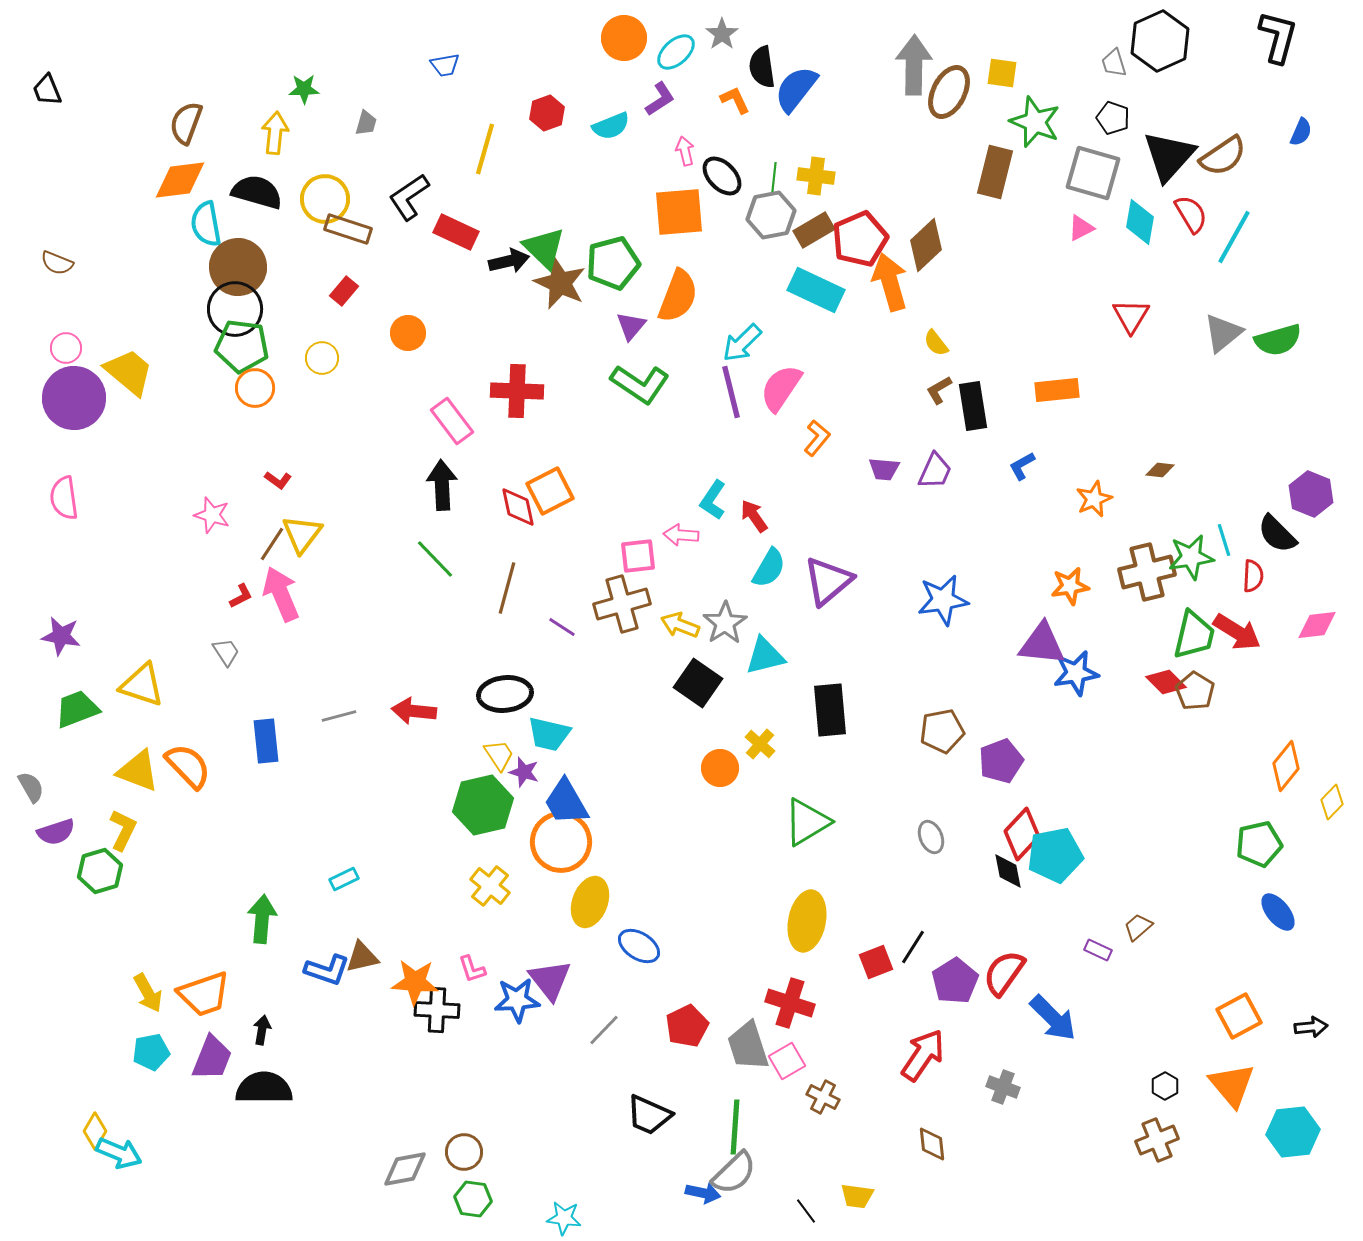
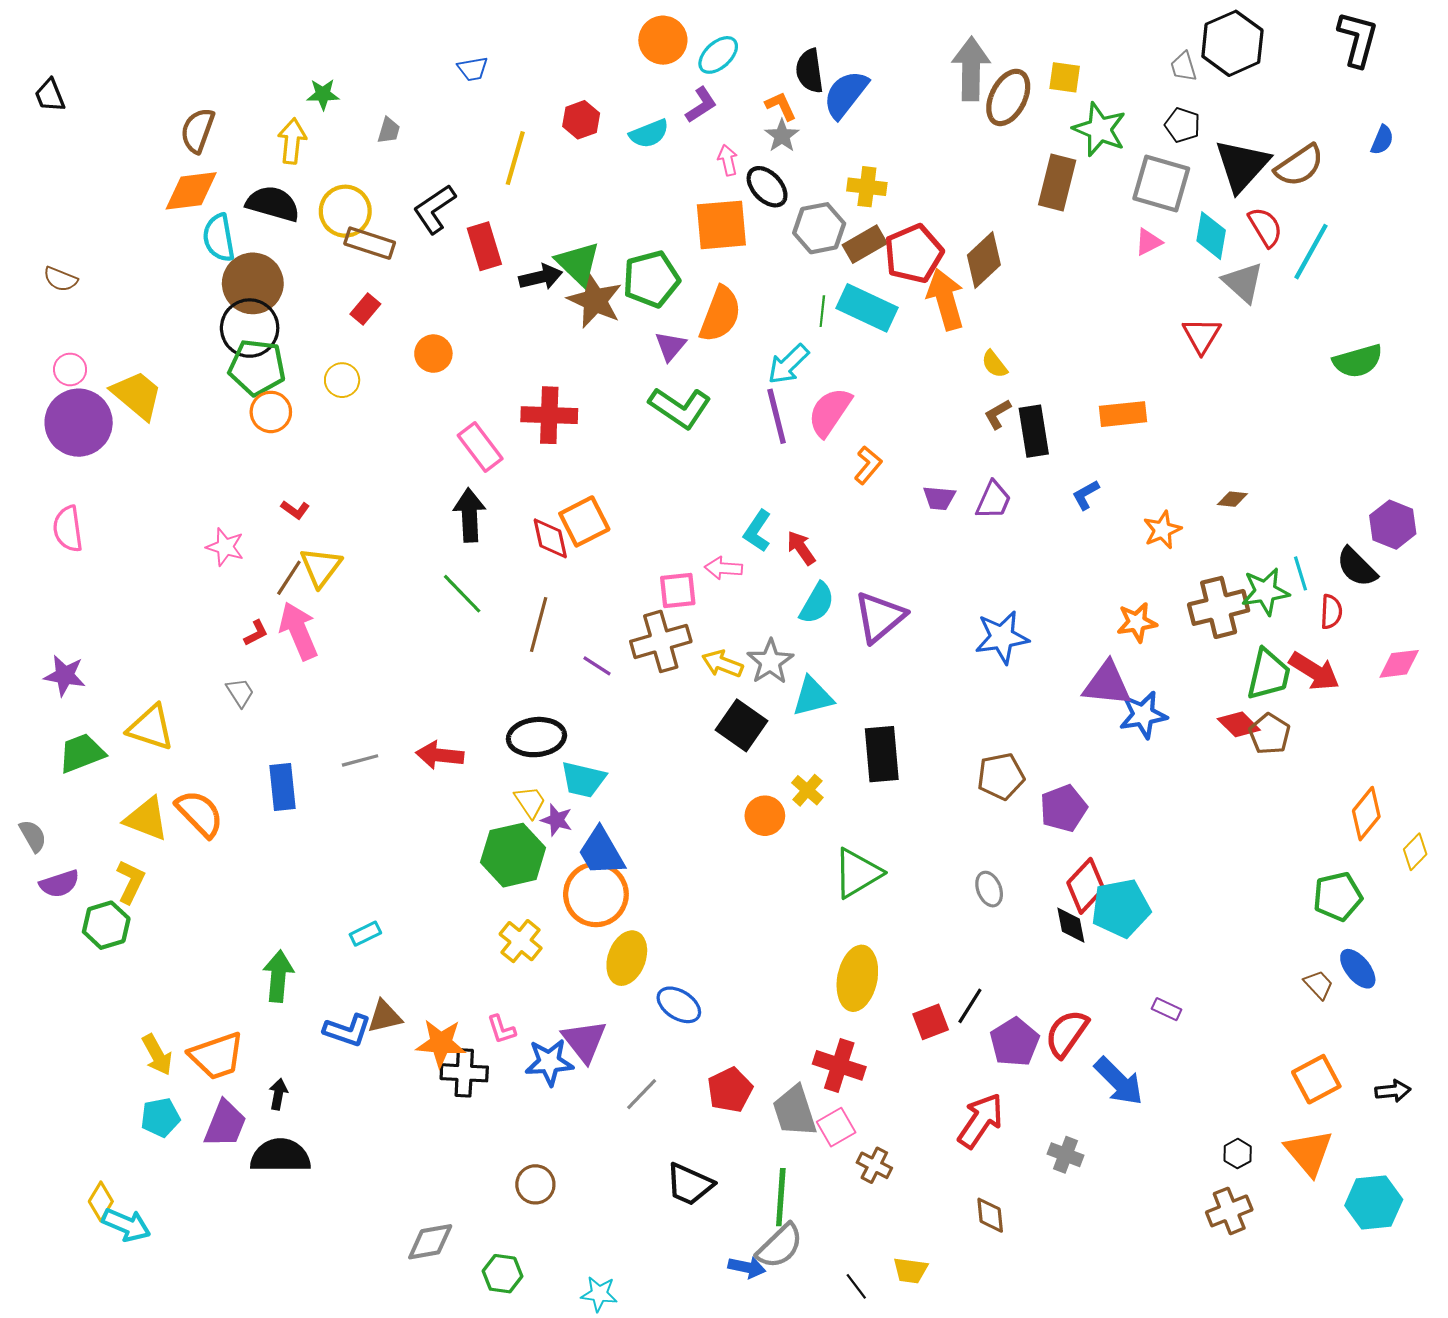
gray star: (722, 34) -> (782, 136), moved
green line: (774, 177) -> (822, 311), moved
red rectangle: (456, 232) -> (484, 246), turned 48
gray triangle: (1223, 333) -> (1243, 282), moved, turned -39
brown trapezoid: (1138, 927) -> (1318, 985), moved, turned 88
brown circle: (464, 1152) -> (535, 1184), moved

